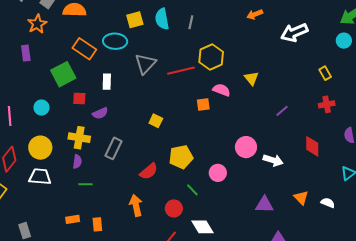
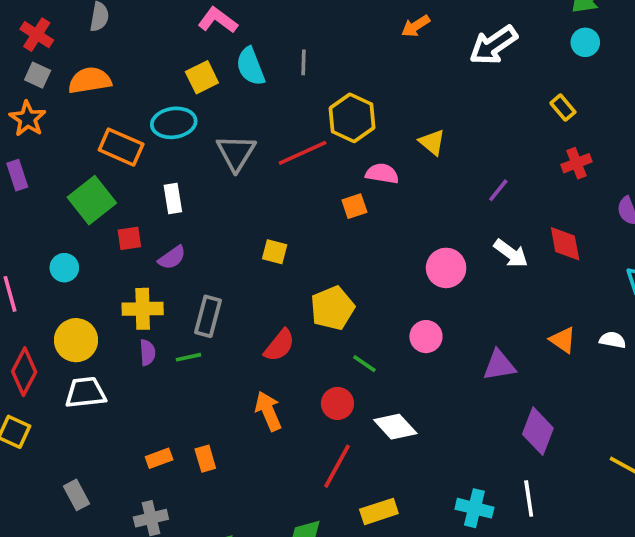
white arrow: (273, 160) -> (511, 253), moved, turned 30
pink circle: (218, 173) -> (426, 337), moved
green line: (85, 184) -> (189, 357), moved

